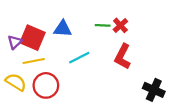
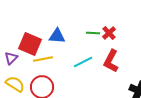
purple triangle: (15, 42) -> (11, 58), moved
cyan line: (79, 58) -> (83, 62), moved
yellow line: (34, 61) -> (43, 59), moved

